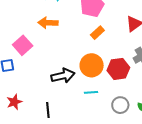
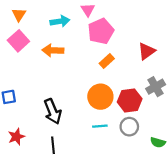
pink square: (23, 45) -> (18, 41), moved
black arrow: (63, 76) -> (53, 111), moved, turned 80
gray circle: (120, 105) -> (129, 127), moved

